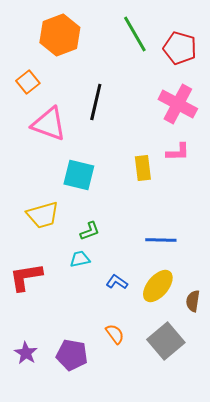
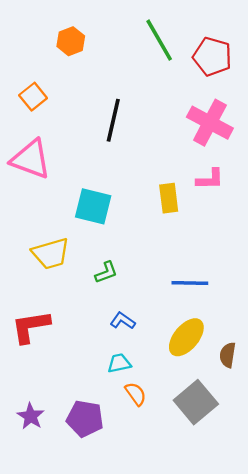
orange hexagon: (60, 35) -> (71, 41), size x0.6
pink triangle: (49, 124) -> (31, 159), moved
cyan trapezoid: (80, 259) -> (119, 363), moved
blue L-shape: (117, 282) -> (123, 321), moved

